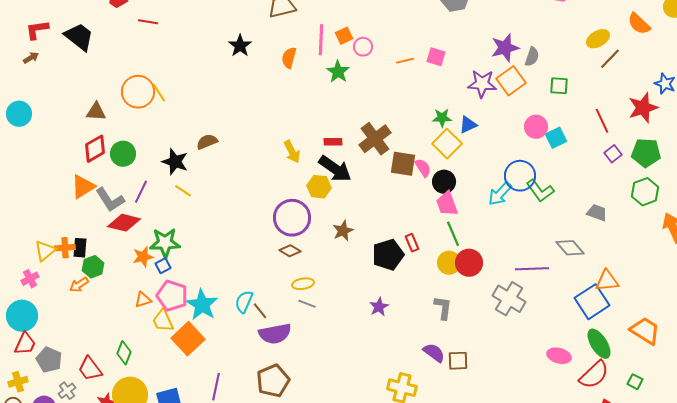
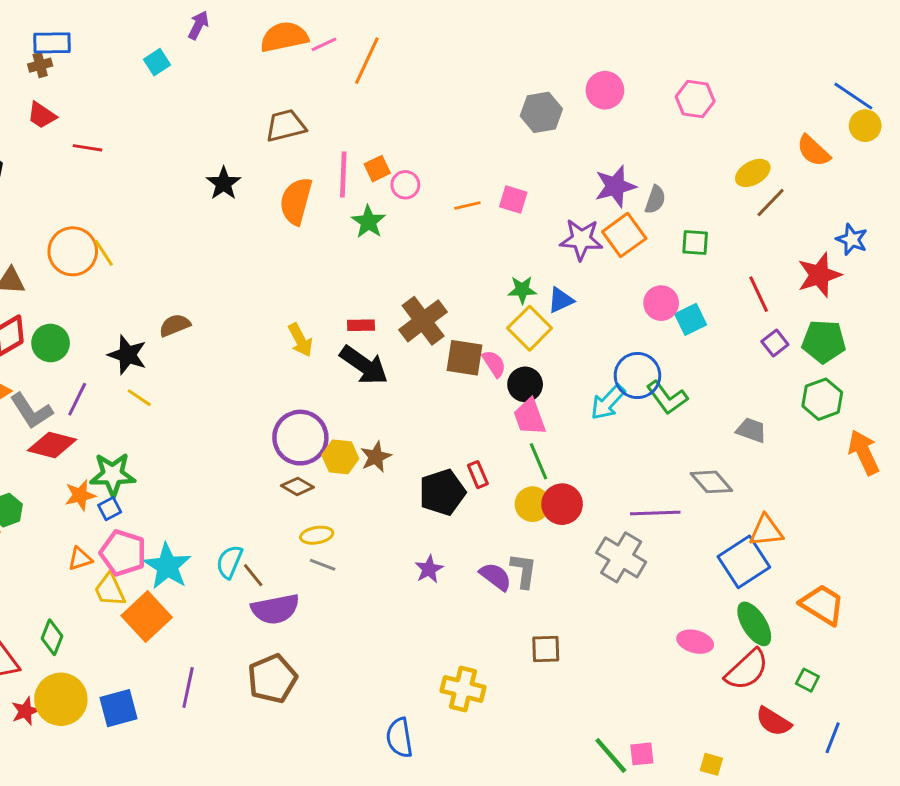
orange semicircle: (289, 58) -> (296, 201), size x1.5
yellow hexagon: (319, 187) -> (340, 457), moved
purple semicircle: (434, 353) -> (496, 577), moved

